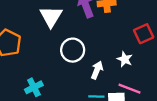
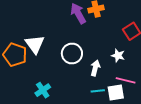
white triangle: (51, 17) -> (35, 44), moved

